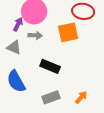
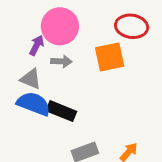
black rectangle: (50, 66) -> (61, 111), moved
blue semicircle: (16, 81) -> (34, 104), moved, turned 140

